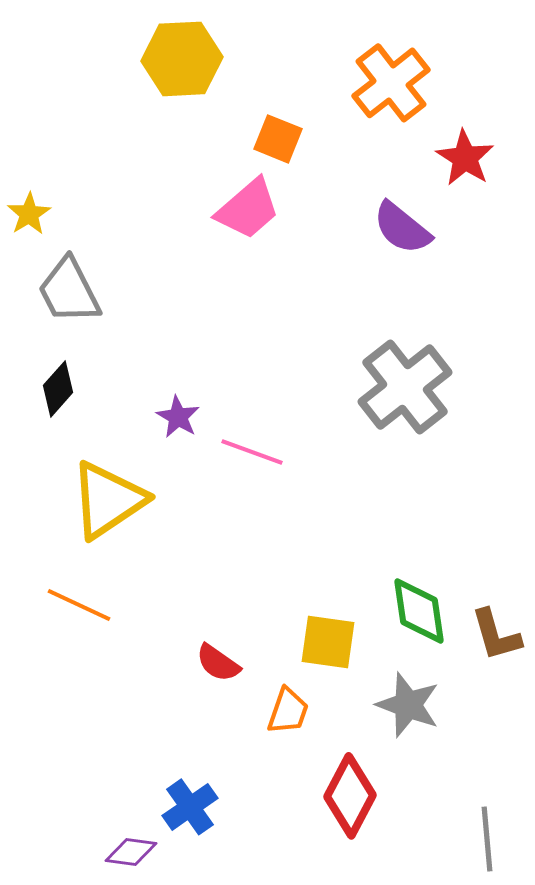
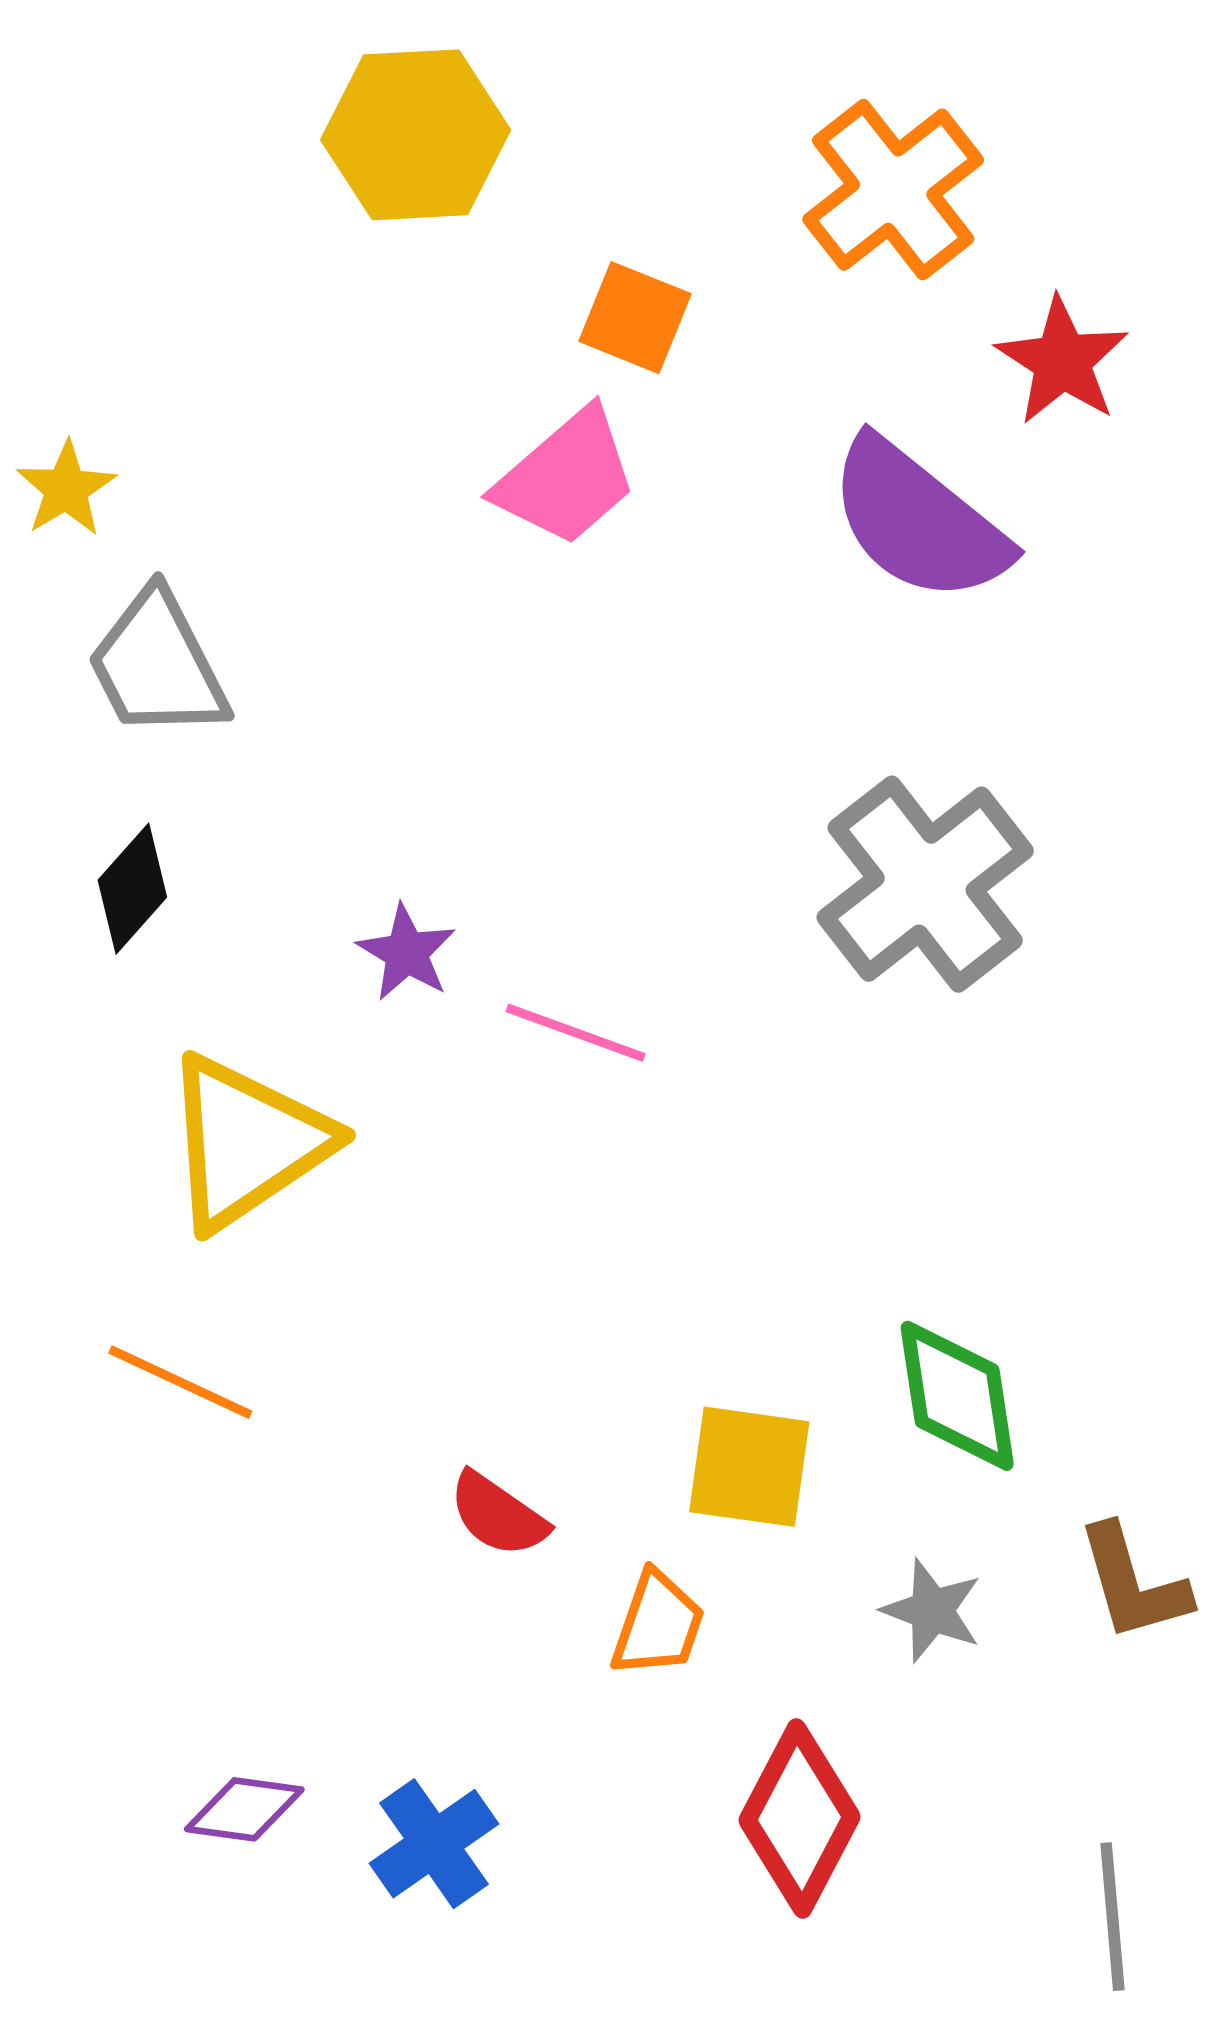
purple semicircle: (402, 228) -> (918, 521), size x1.4
brown L-shape: (496, 635) -> (1133, 1583), moved
gray star: (408, 705) -> (932, 1611), size x0.7
purple diamond: (131, 852) -> (244, 1809), moved

